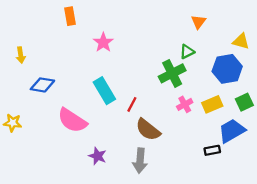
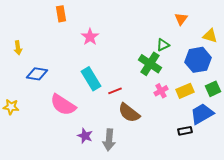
orange triangle: (198, 22) -> (181, 19), moved
green cross: (172, 73) -> (150, 64), turned -30
red line: (132, 104) -> (115, 91), turned 40
gray arrow: (140, 161) -> (109, 140), moved

